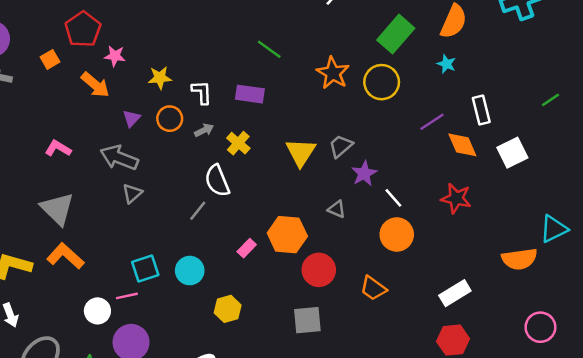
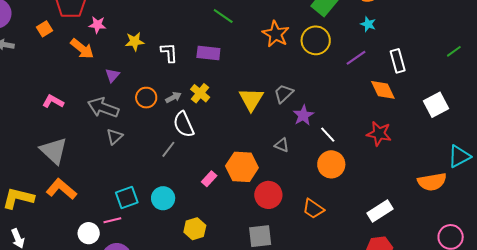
orange circle: (170, 119) -> (146, 98), moved
purple line: (432, 122) -> (356, 58), moved
gray arrow: (204, 130) -> (173, 97), moved
white square: (512, 153) -> (436, 105), moved

